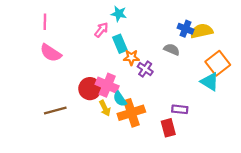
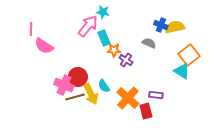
pink line: (45, 22) -> (31, 29), moved
pink arrow: (101, 30) -> (88, 26), size x1.6
pink cross: (107, 85) -> (64, 85), moved
yellow arrow: (105, 108) -> (91, 94), size x1.5
brown line: (55, 110) -> (75, 97), moved
orange cross: (131, 113) -> (128, 98), moved, turned -30

